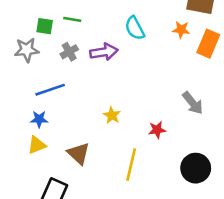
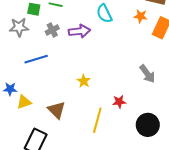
blue star: (39, 119) -> (10, 89), moved
red star: (157, 130) -> (119, 102), moved

